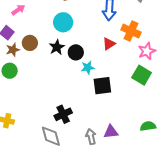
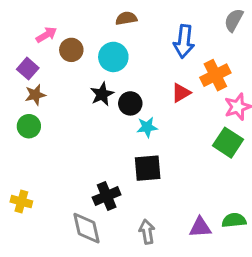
orange cross: (131, 31) -> (215, 75), turned 36
brown circle: (30, 43) -> (71, 50), moved
black square: (102, 86) -> (148, 168), moved
purple triangle: (111, 132) -> (200, 227), moved

